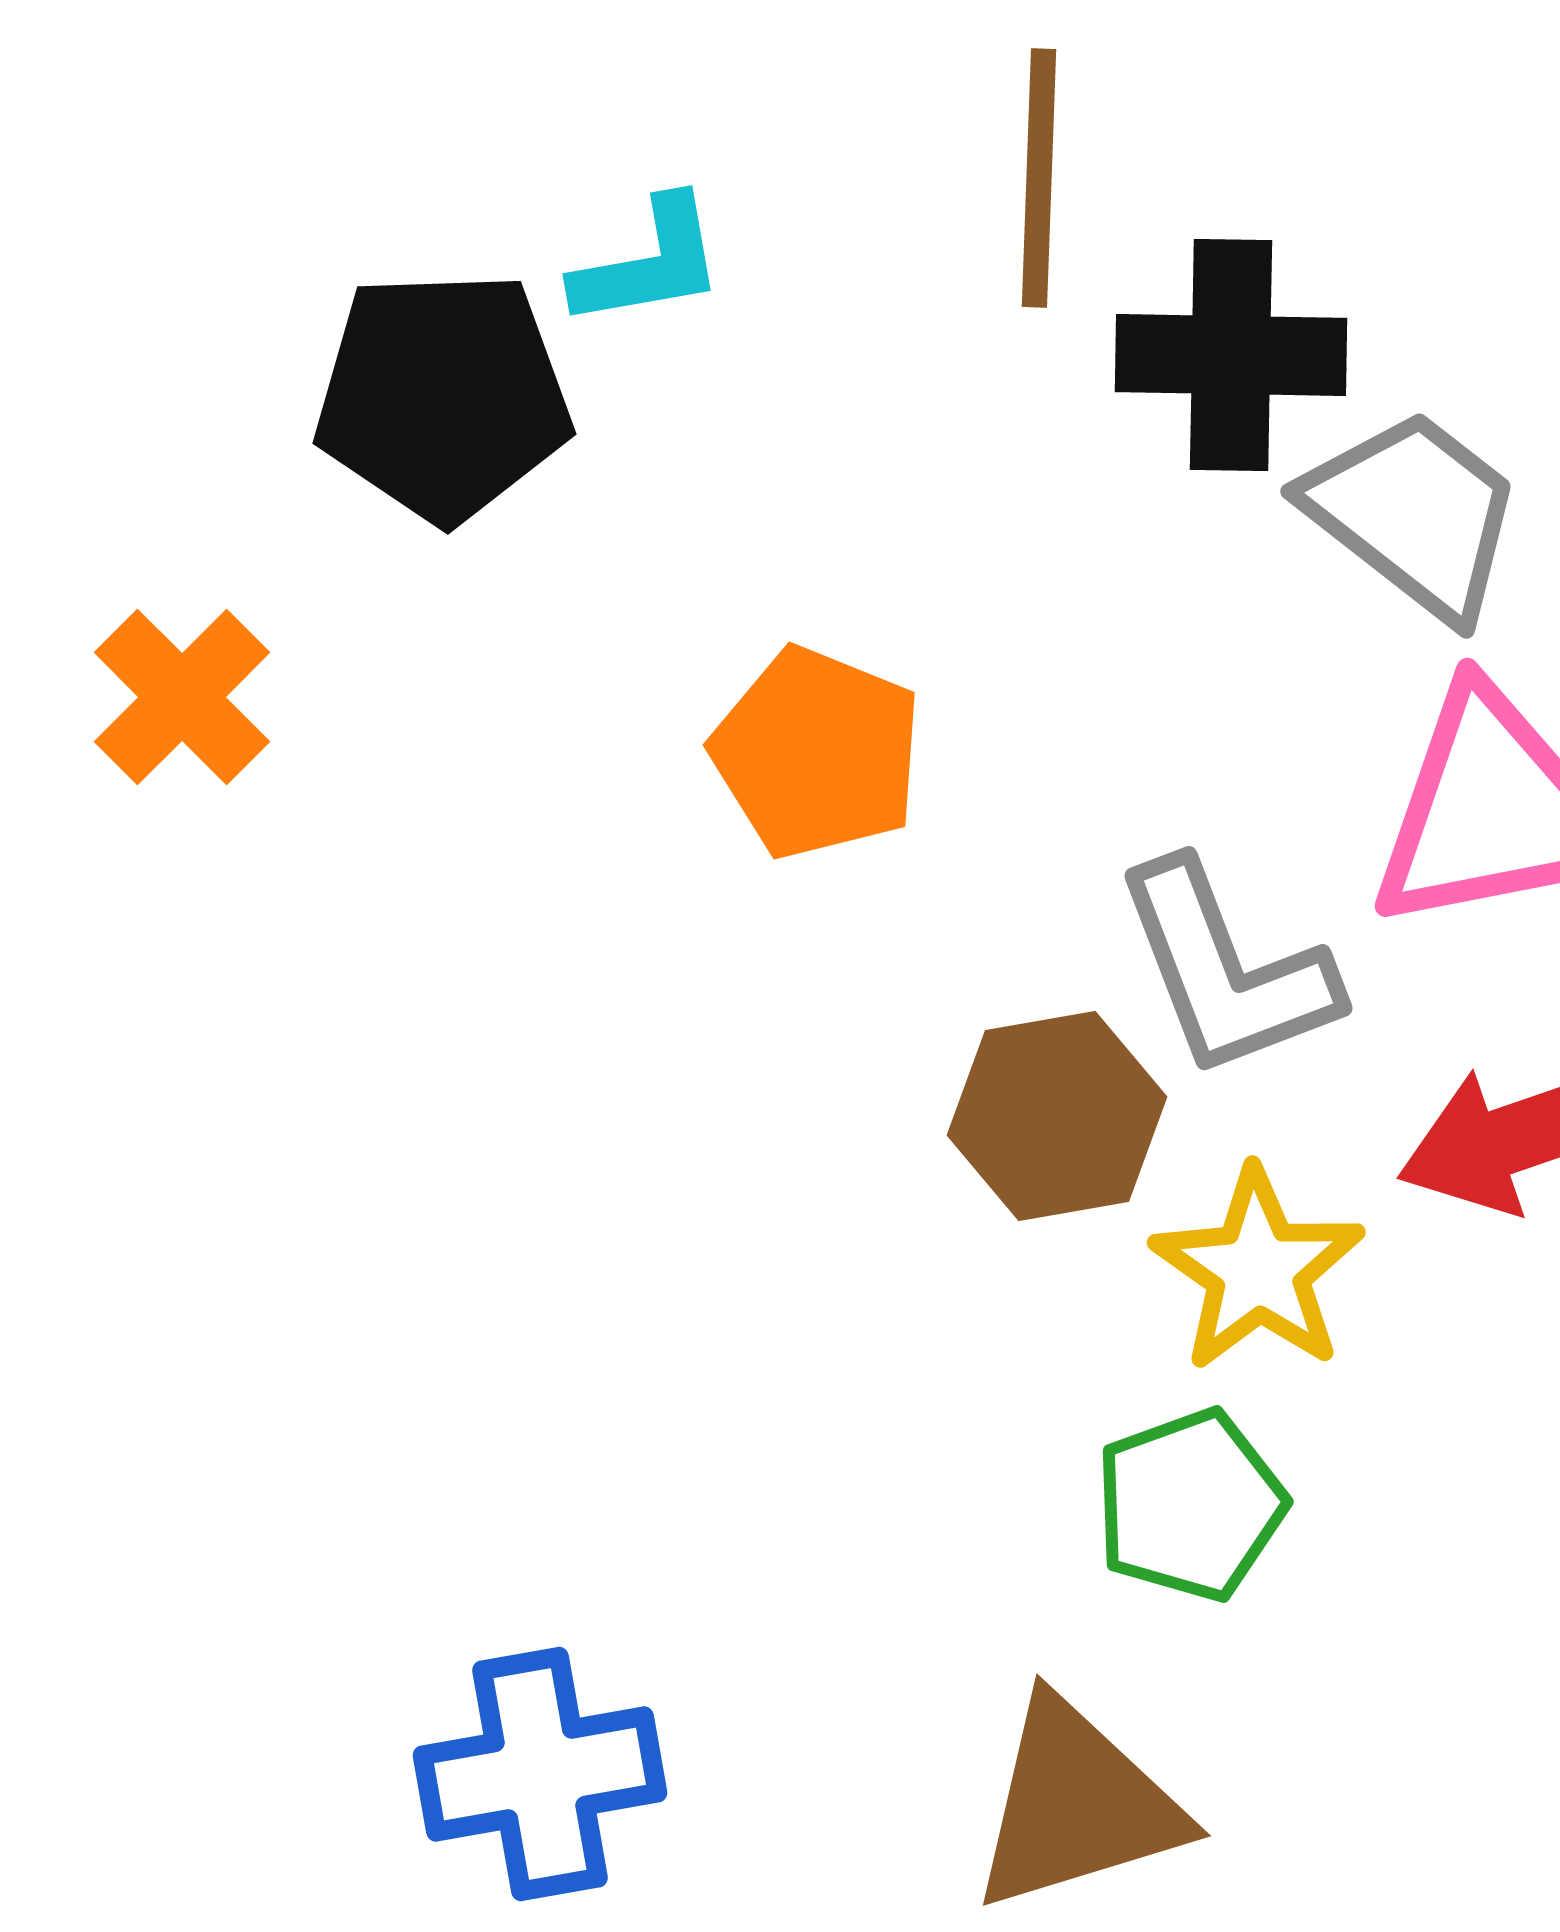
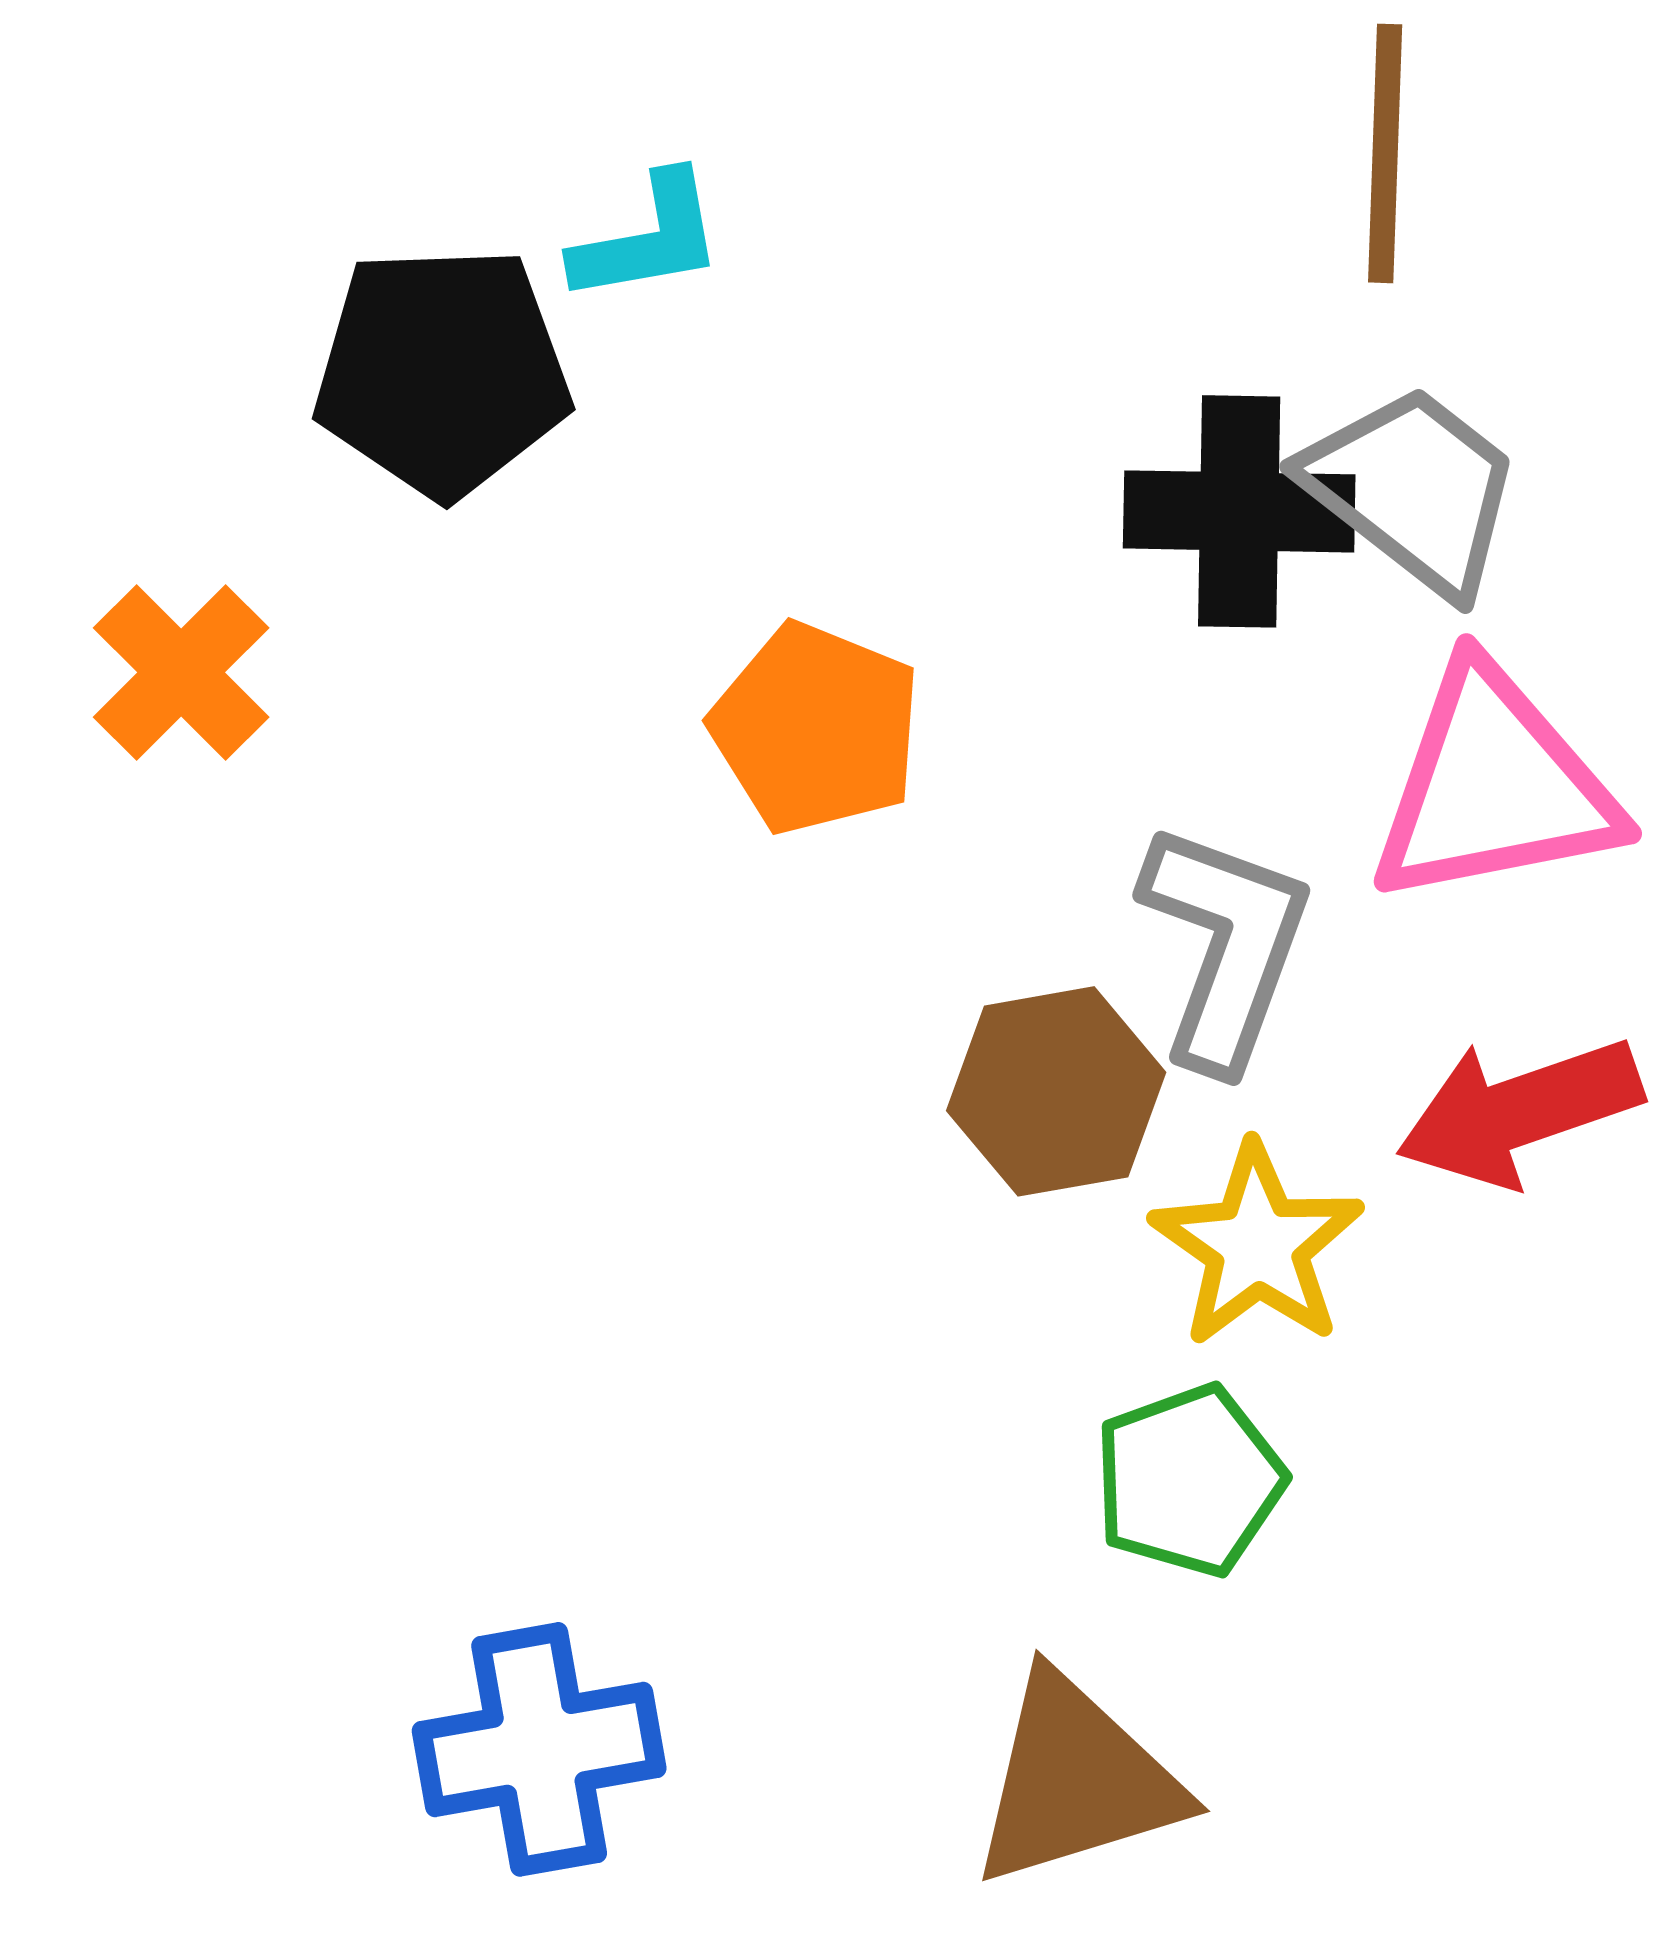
brown line: (1039, 178) -> (1385, 153), moved
black cross: (1231, 355) -> (1239, 511), moved
gray L-shape: (1226, 970) -> (1225, 945), turned -139

